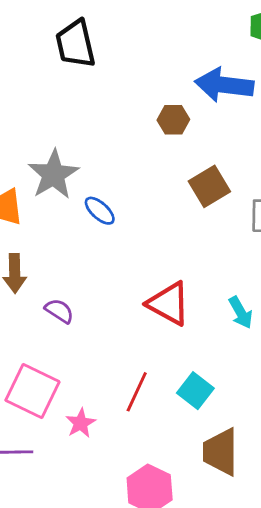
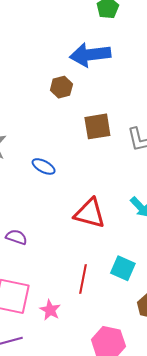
brown square: (209, 186) -> (97, 126), turned 36
blue ellipse: (100, 211) -> (44, 166), moved

